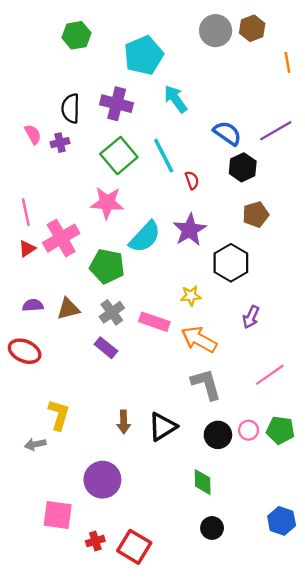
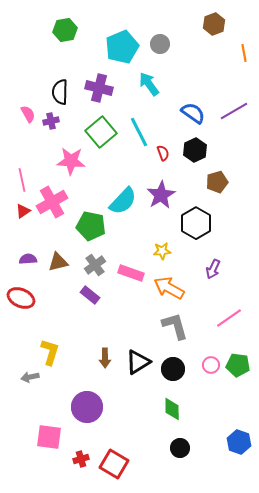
gray circle: (216, 31) -> (160, 44), moved, size x0.7
black hexagon: (243, 167) -> (195, 150), moved
pink star: (107, 203) -> (71, 161), moved
black circle: (218, 435) -> (173, 369), moved

